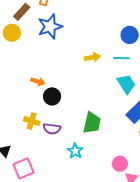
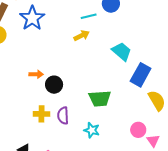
cyan line: (122, 58) -> (89, 16), moved
green trapezoid: (92, 123) -> (100, 99), turned 90
purple semicircle: (52, 129) -> (63, 116), turned 96

